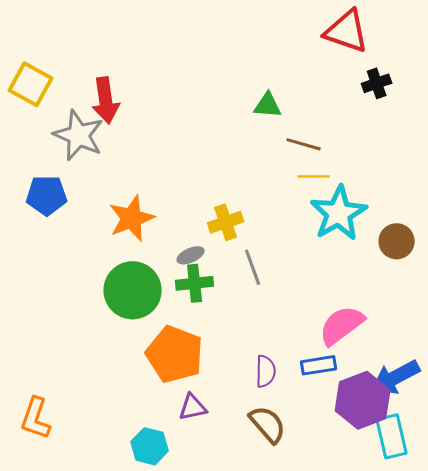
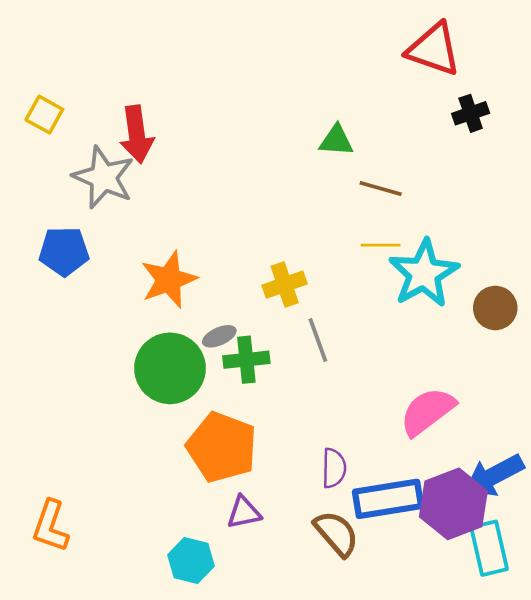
yellow square: (31, 84) -> (44, 115), size x0.7
yellow line: (314, 176) -> (381, 245), moved
gray ellipse: (191, 255) -> (219, 336), moved
blue rectangle: (319, 365) -> (388, 499), moved, size x1.6

